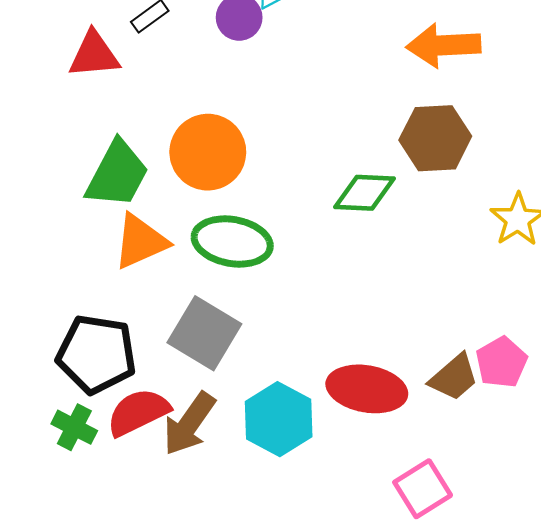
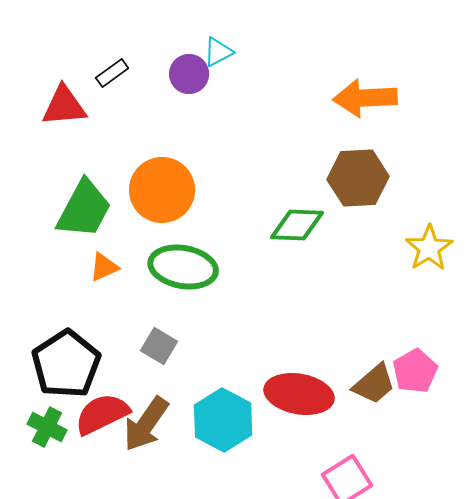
orange triangle: (140, 242) -> (104, 267), size x0.6
gray square: (204, 333) -> (159, 346), size x0.6
black pentagon: (96, 354) -> (66, 364), turned 30

